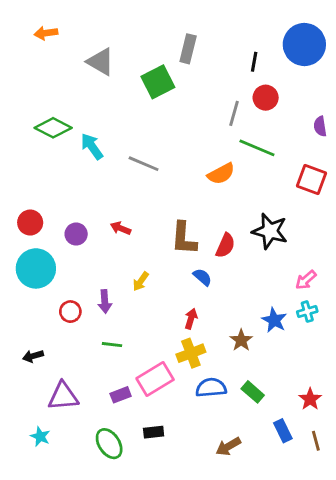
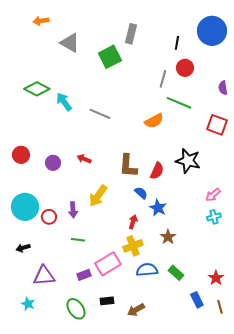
orange arrow: (46, 33) -> (41, 21), moved
cyan circle: (36, 268) -> (25, 207), moved
yellow arrow: (141, 281) -> (98, 196), size x1.6
blue star: (274, 320) -> (158, 208), moved
brown arrow: (228, 446) -> (136, 310), moved

